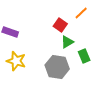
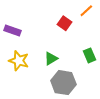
green triangle: (67, 42) -> (51, 59), moved
gray hexagon: (57, 67) -> (63, 83), moved

